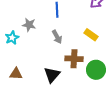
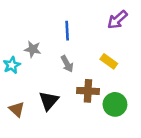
brown triangle: (16, 74) -> (17, 109), turned 40
black triangle: (52, 75) -> (49, 101), moved

